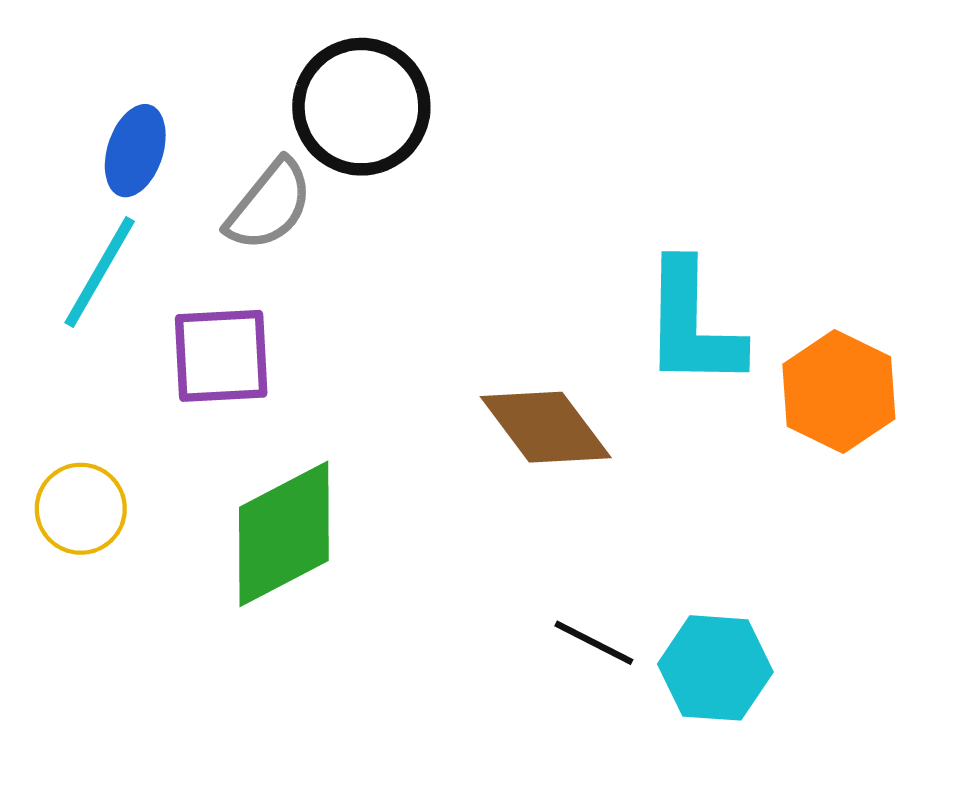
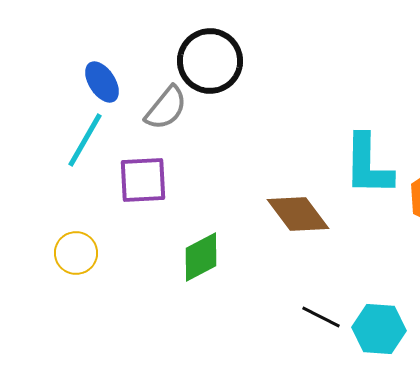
blue ellipse: (135, 151) -> (102, 82), turned -51
green diamond: (284, 534) -> (201, 257), moved, size x0.7

